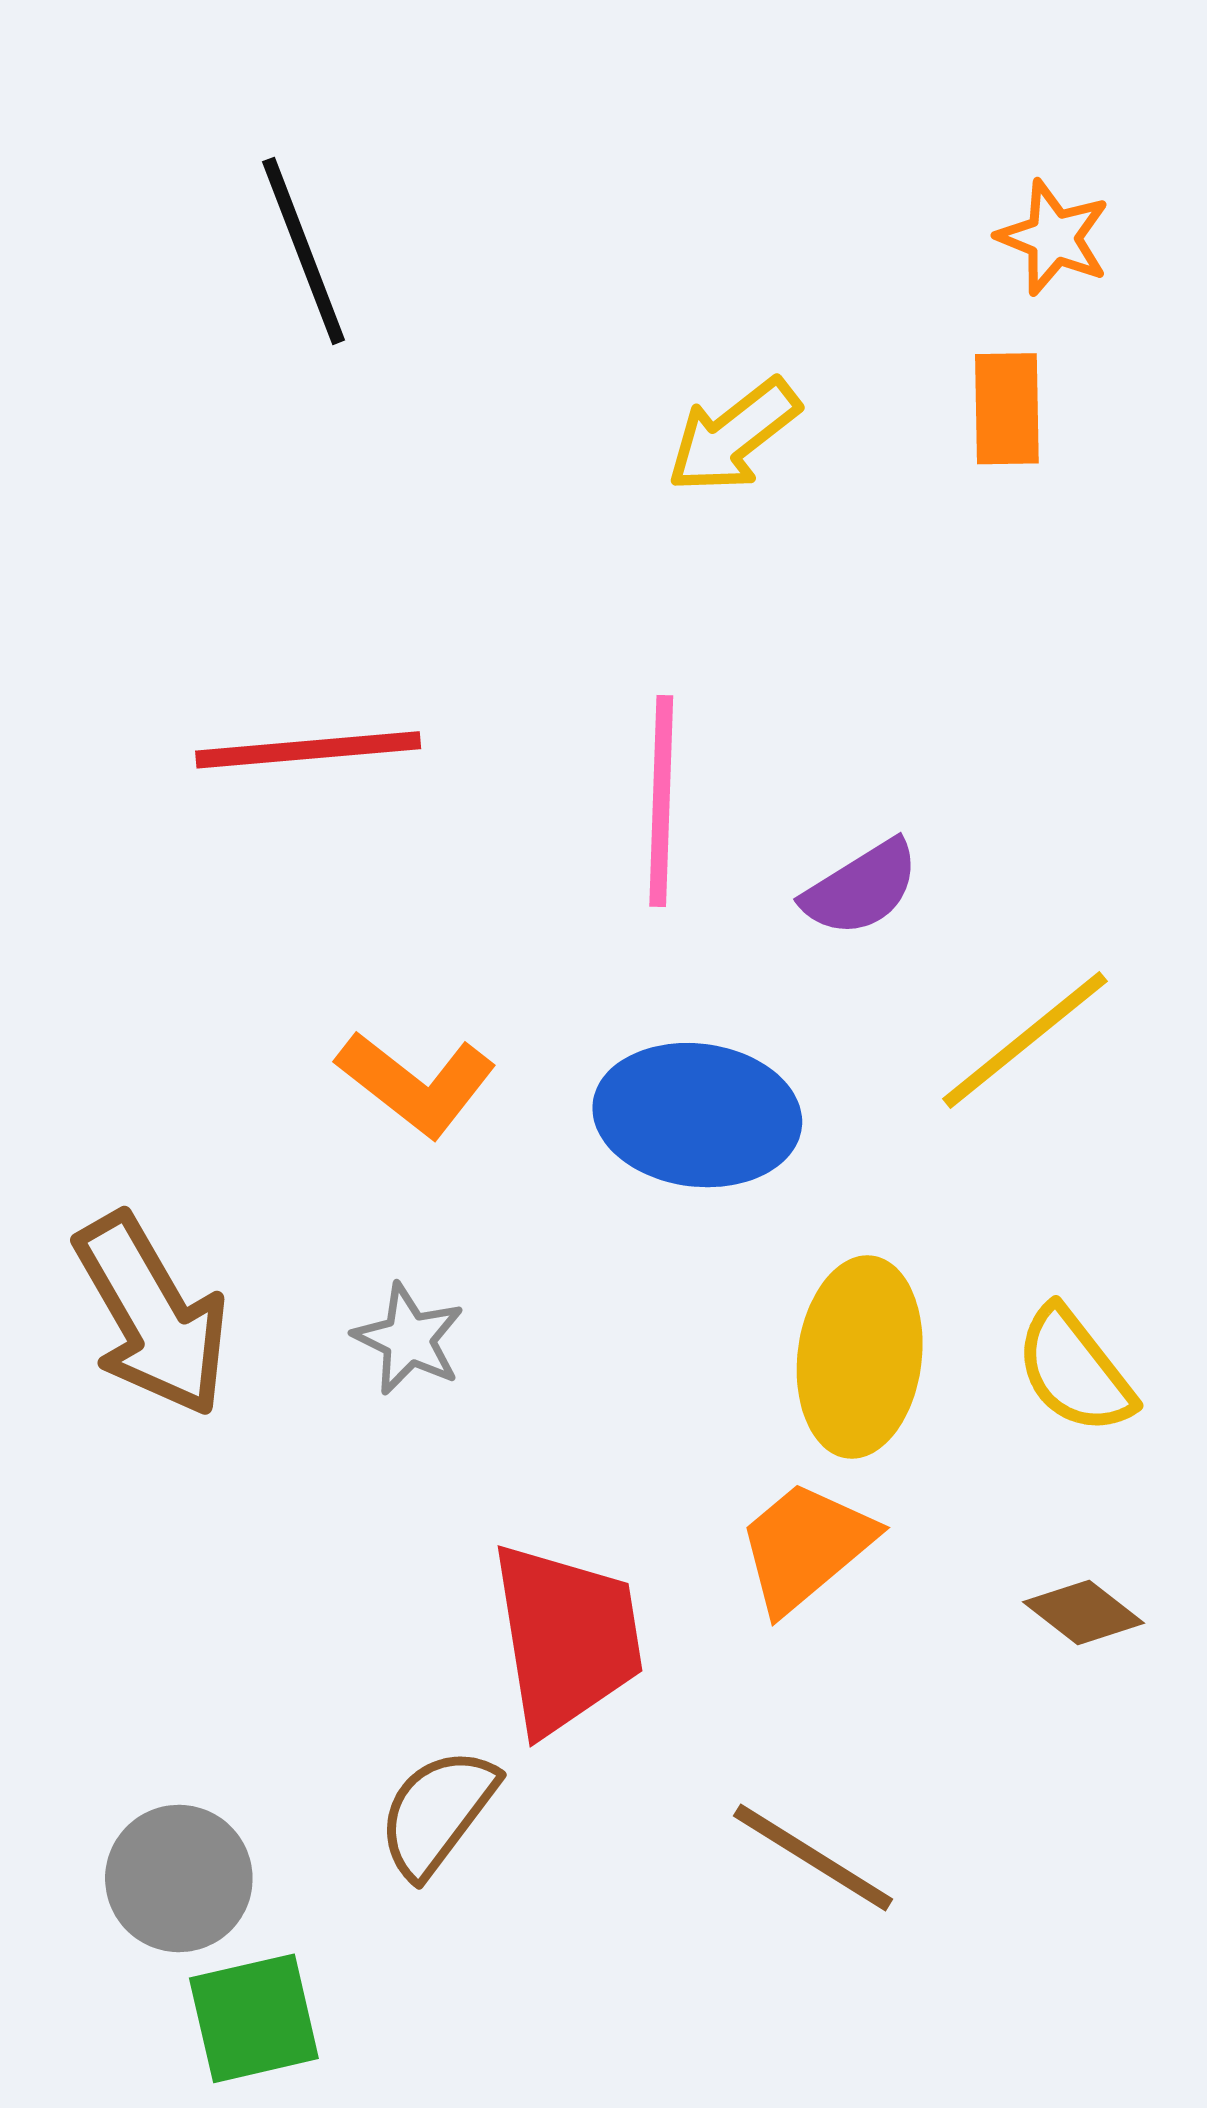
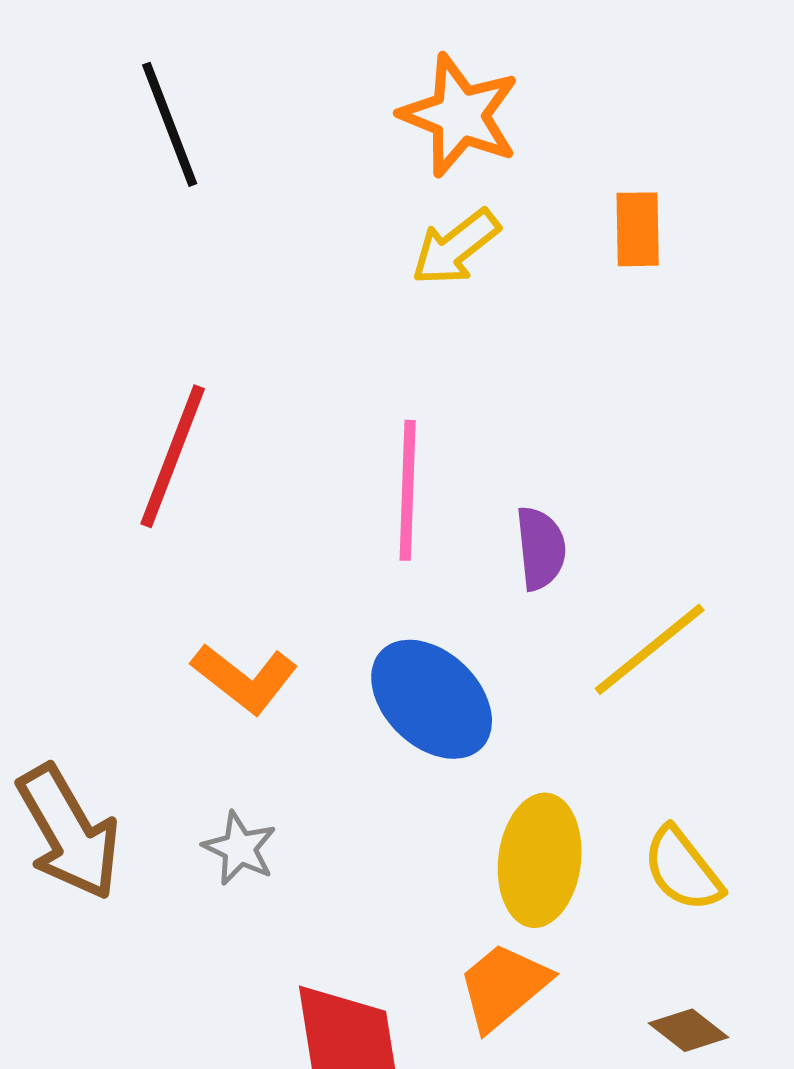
orange star: (1053, 237) -> (460, 115), moved, size x1.6
red line: (308, 750) -> (173, 456), turned -64
purple semicircle: (861, 888) -> (541, 548), turned -64
blue ellipse: (697, 1115) -> (432, 699), turned 37

